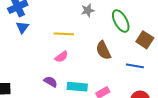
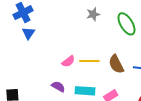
yellow line: (64, 34) -> (89, 61), moved
brown semicircle: (103, 50) -> (116, 64), moved

